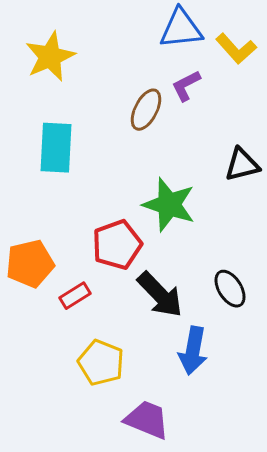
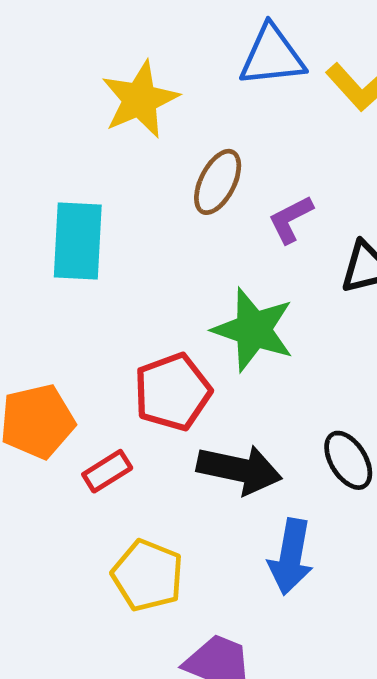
yellow star: (50, 57) -> (140, 100), moved
purple L-shape: (186, 86) -> (291, 219), moved
black arrow: (160, 295) -> (239, 470), turned -34

